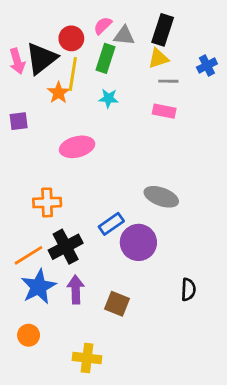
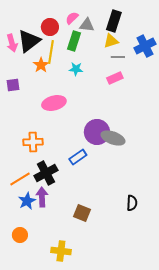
blue cross: (207, 65) -> (145, 46), size x1.5
pink rectangle: (164, 111) -> (115, 78), turned -35
purple circle: (138, 242) -> (97, 132), moved
blue star: (39, 287) -> (27, 201), size x0.7
purple arrow: (76, 290) -> (42, 197), moved

